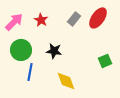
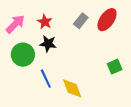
black star: (54, 51) -> (48, 44), moved
blue line: (30, 72) -> (46, 79), moved, turned -36

